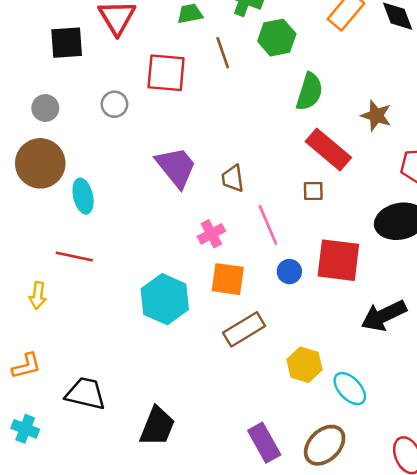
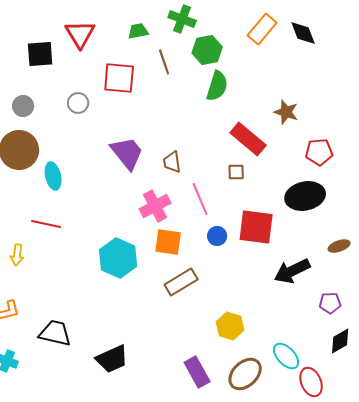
green semicircle: (309, 92) -> (217, 86), moved
pink cross: (211, 234) -> (155, 206), size x1.4
yellow hexagon: (304, 365) -> (230, 326), moved
cyan ellipse: (350, 389) -> (286, 356), moved
black trapezoid: (157, 426) -> (112, 359), turned 44

